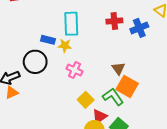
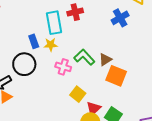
red cross: (114, 21) -> (75, 12), moved
blue rectangle: (48, 40) -> (34, 41), turned 64
brown triangle: (118, 68) -> (105, 60), turned 40
green L-shape: (113, 97) -> (84, 57), moved

